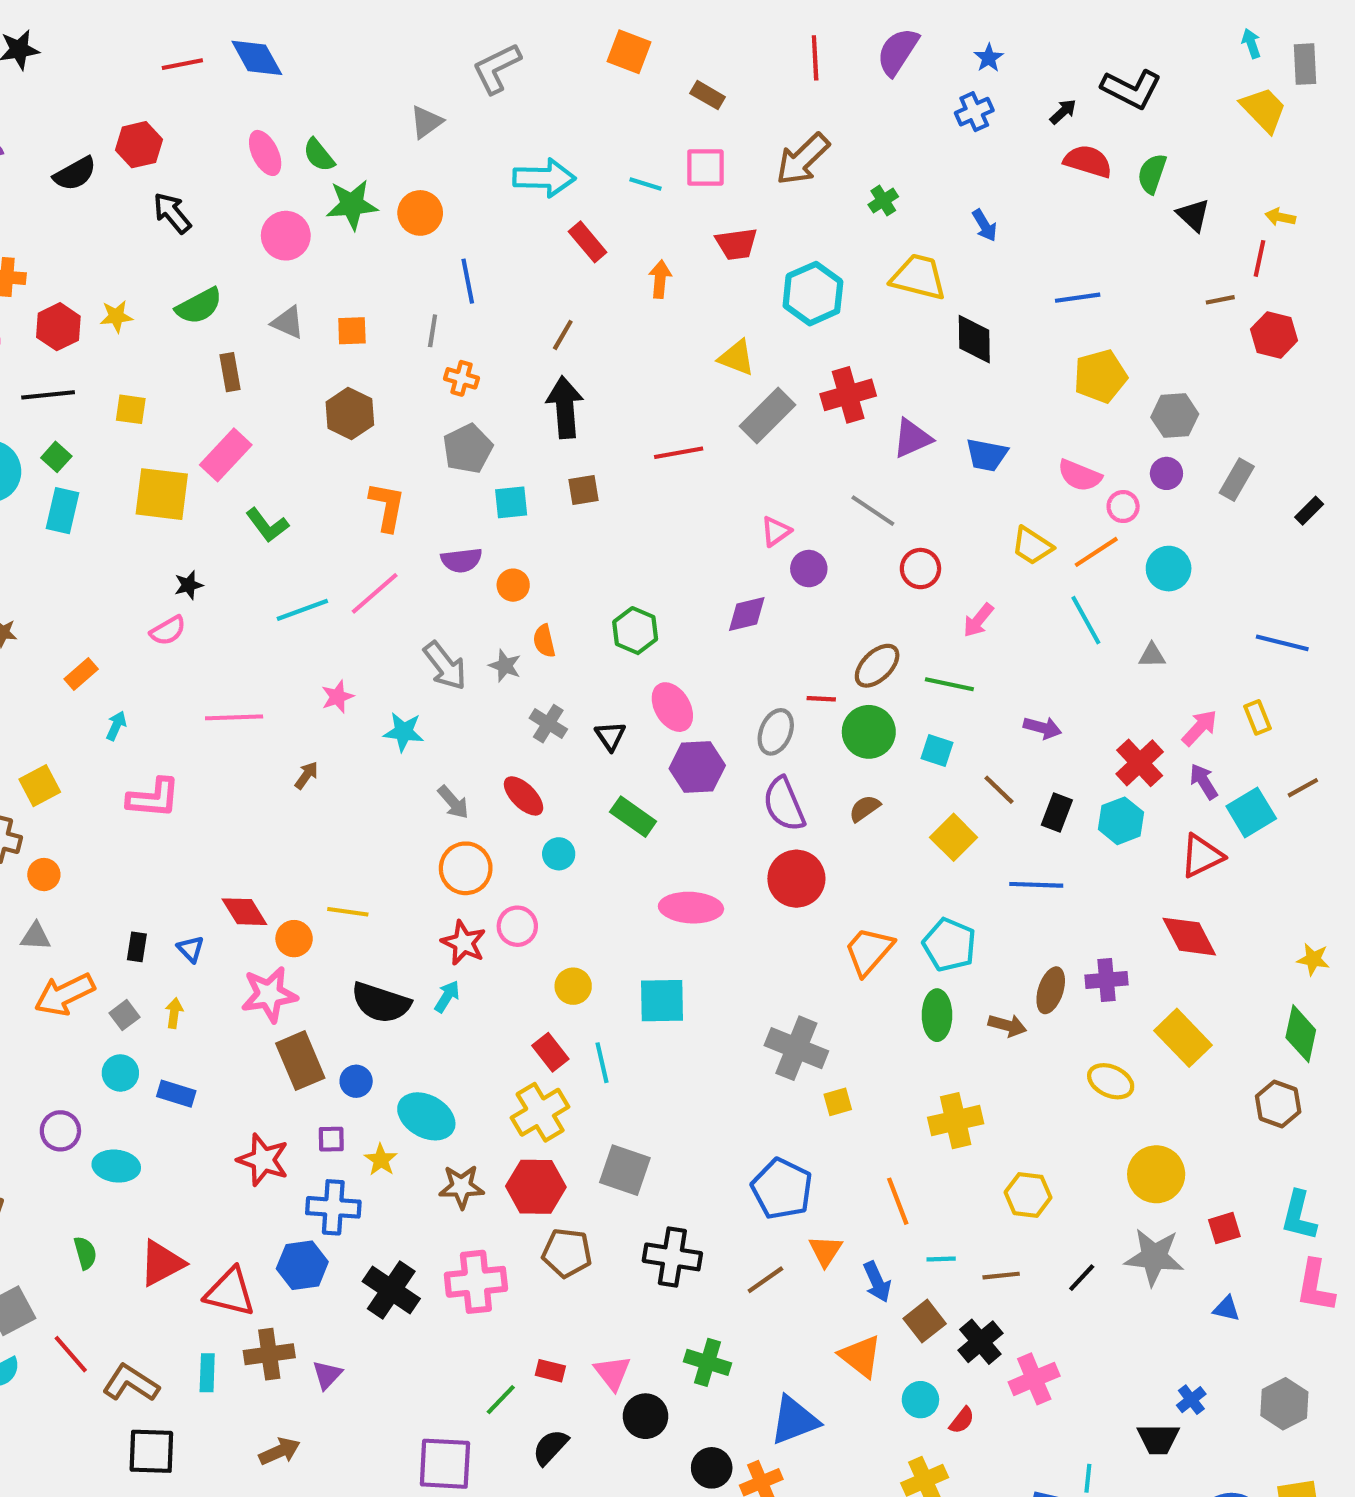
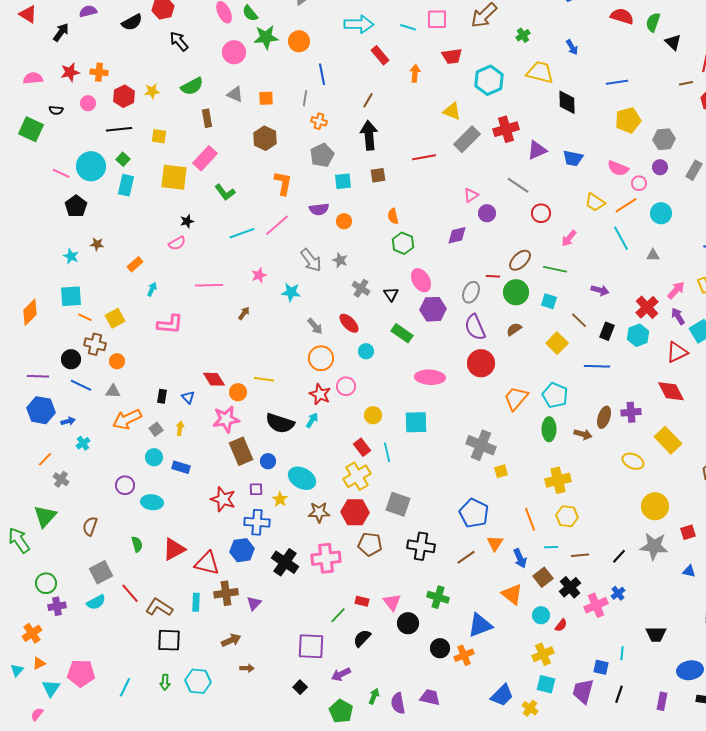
orange semicircle: (544, 641) -> (393, 216), moved
yellow hexagon: (1028, 1195) -> (567, 516), moved
blue cross: (1191, 1400) -> (618, 593), moved

